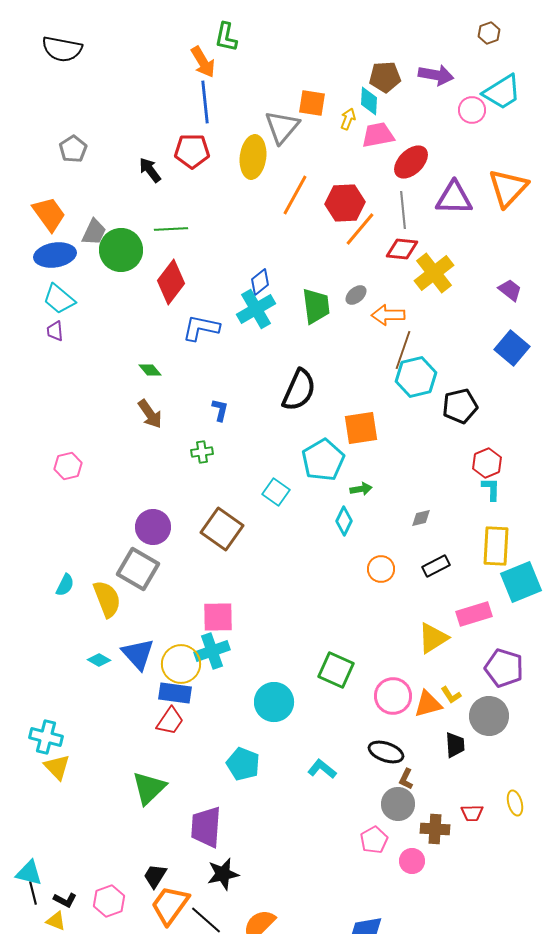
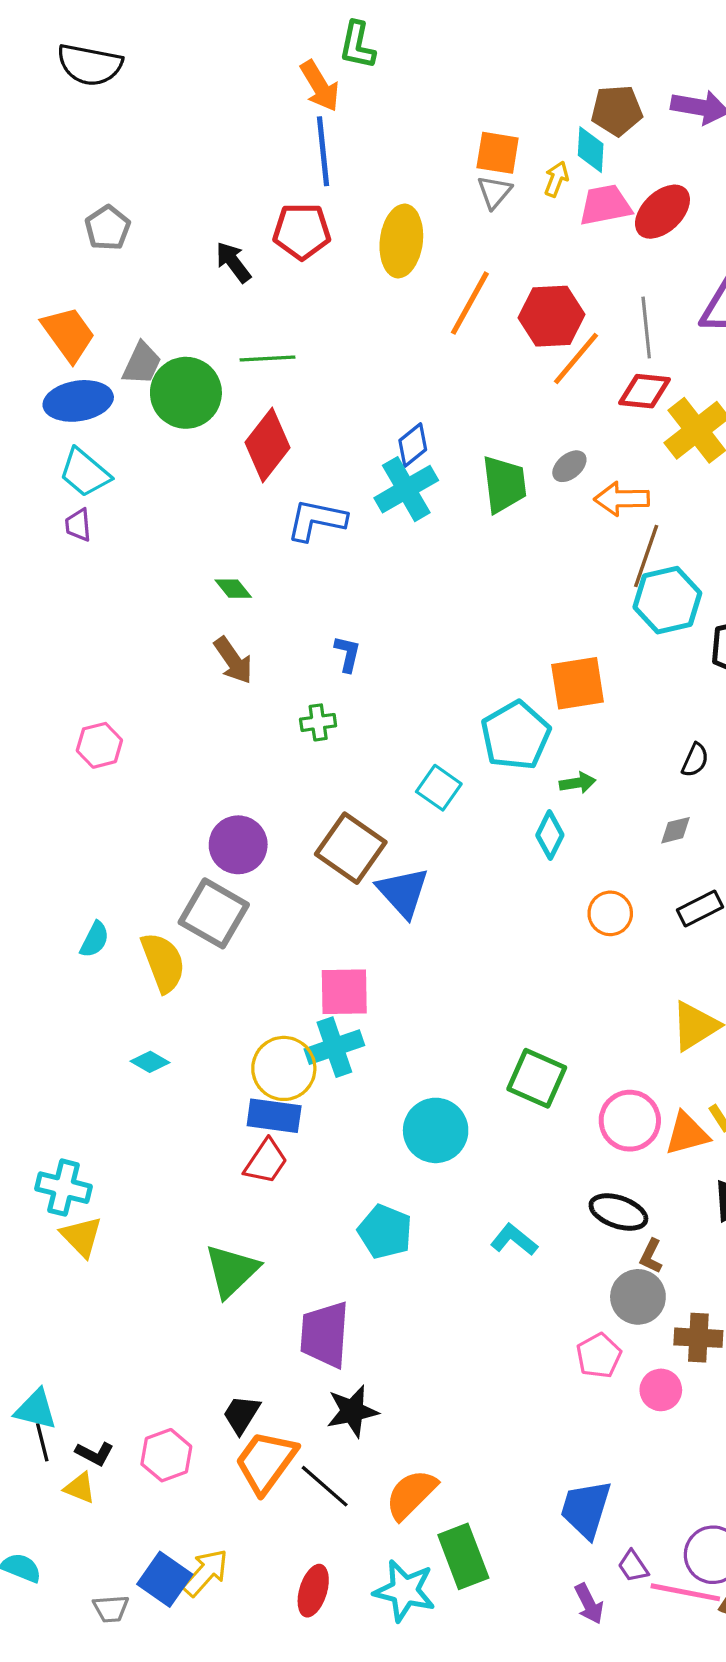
gray triangle: (282, 127) -> (494, 192), moved, size x0.6
red ellipse: (411, 162) -> (662, 212), moved
black semicircle: (299, 390) -> (695, 760), moved, size x0.5
blue triangle: (138, 654) -> (403, 892), moved

